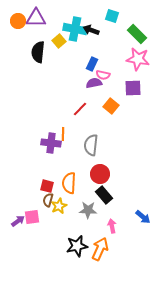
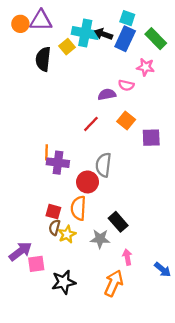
pink star: (138, 59) -> (146, 67), moved, size x0.7
blue rectangle: (92, 64) -> (125, 39), moved, size x1.5
pink semicircle: (103, 75) -> (126, 85), moved
purple square: (133, 88) -> (151, 138), moved
orange line: (63, 134) -> (47, 152), moved
red circle: (100, 174) -> (88, 182), moved
pink square: (32, 217) -> (36, 264), moved
blue arrow: (143, 217) -> (163, 270), moved
purple arrow: (18, 221) -> (20, 251), size x1.5
black star: (77, 246) -> (64, 282), moved

